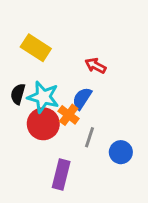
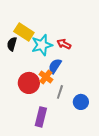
black semicircle: (18, 94) -> (12, 44), moved
cyan star: (43, 97) -> (42, 45), moved, turned -30

